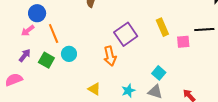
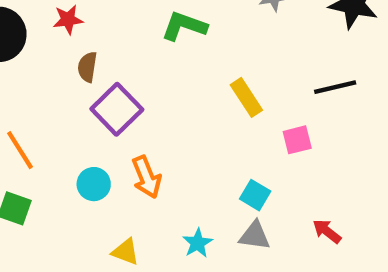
purple square: (126, 34) -> (117, 109), moved
pink square: (183, 42) -> (297, 140), moved
cyan circle: (69, 54) -> (94, 184), moved

